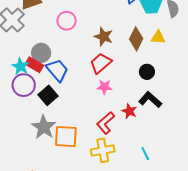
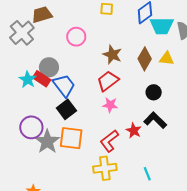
purple circle: (24, 85) -> (31, 127), moved
black square: (48, 95) -> (66, 109), moved
orange square: (66, 137) -> (71, 138), moved

